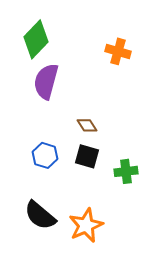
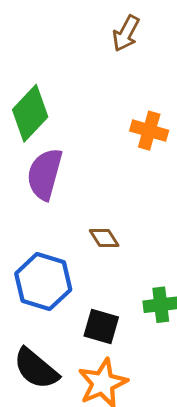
blue hexagon: (45, 155) -> (43, 282), size x1.5
black square: (87, 156) -> (101, 327), moved

